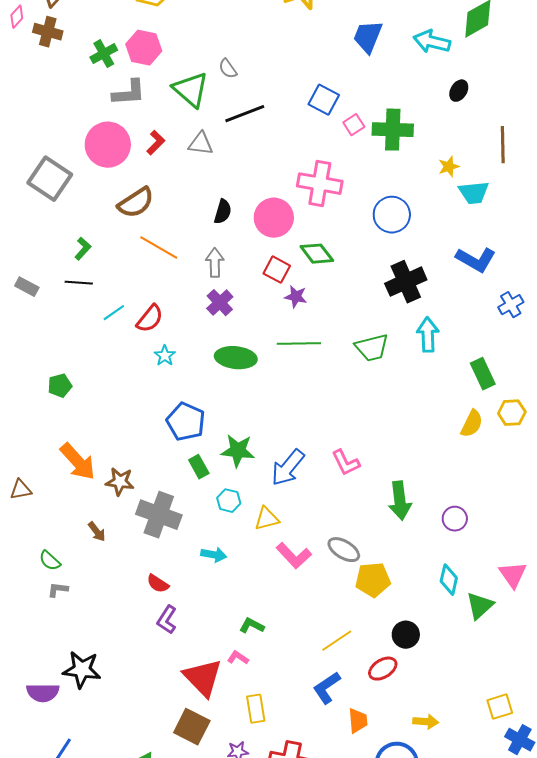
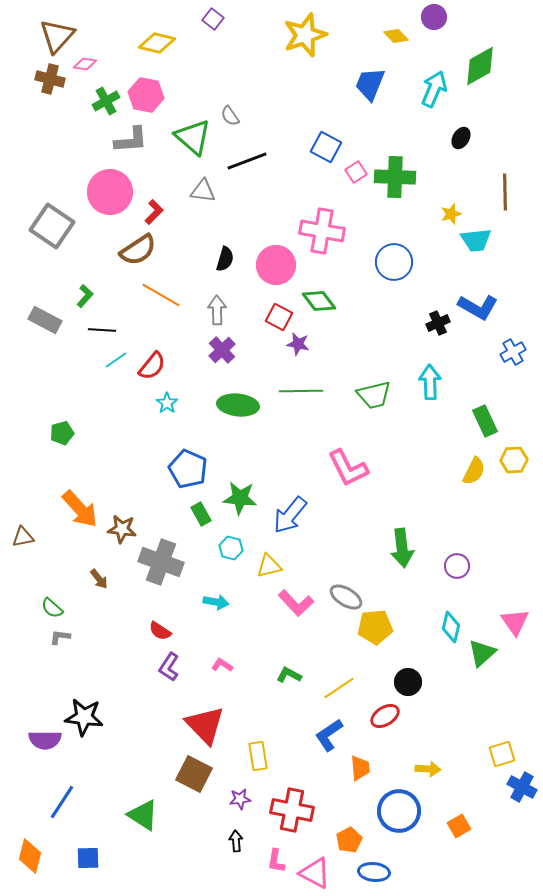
pink diamond: (17, 17) -> (85, 64), moved, turned 55
cyan arrow: (432, 42) -> (434, 89), turned 99
red L-shape: (156, 143) -> (154, 212), moved
black cross: (406, 282) -> (438, 323), moved, size x0.6
black line: (79, 283) -> (102, 330), moved
gray rectangle: (27, 287) -> (45, 320), moved, size x1.4
pink L-shape: (346, 463) -> (348, 468), moved, size x1.4
green L-shape: (252, 626) -> (289, 675), moved
pink L-shape: (238, 658) -> (222, 665), moved

